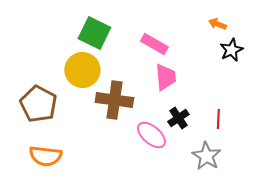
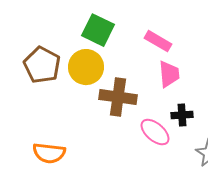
brown pentagon: (38, 104) -> (42, 65), moved
black cross: (178, 118) -> (182, 115), turned 30

